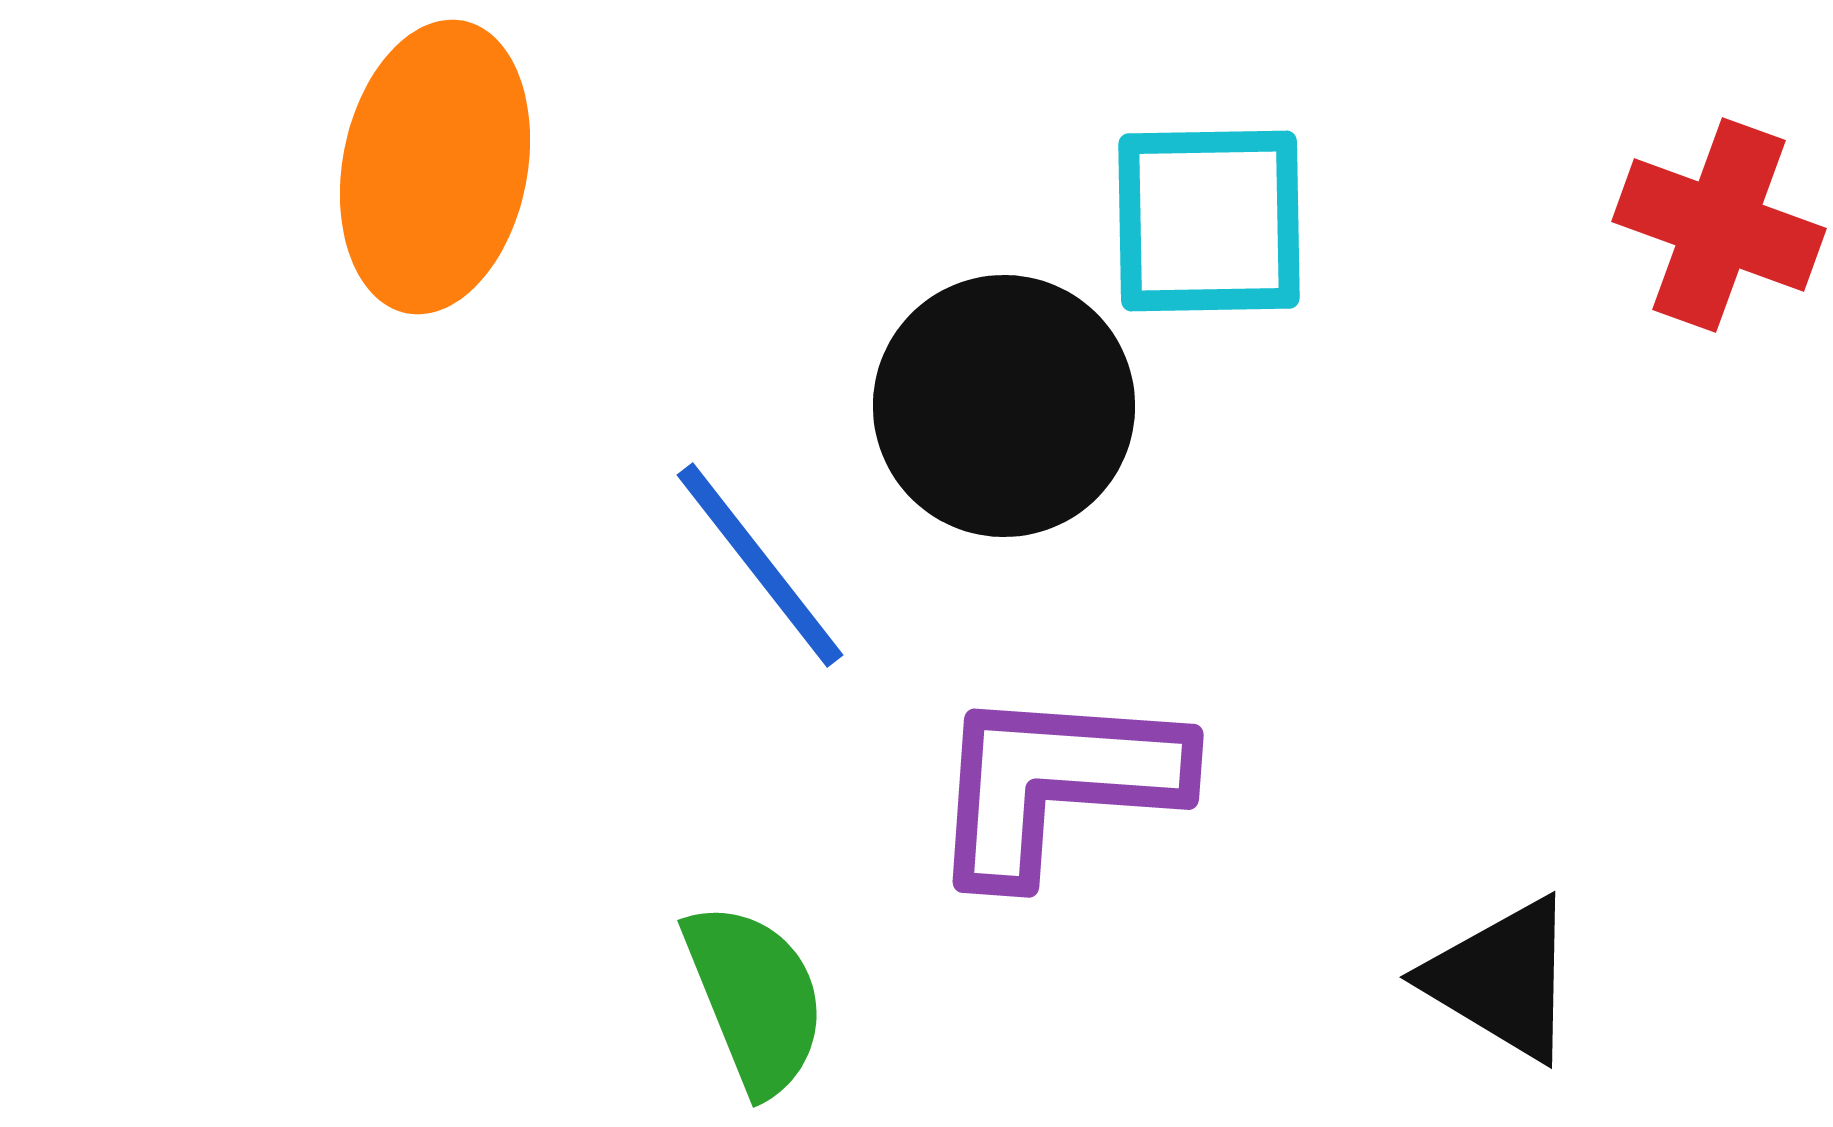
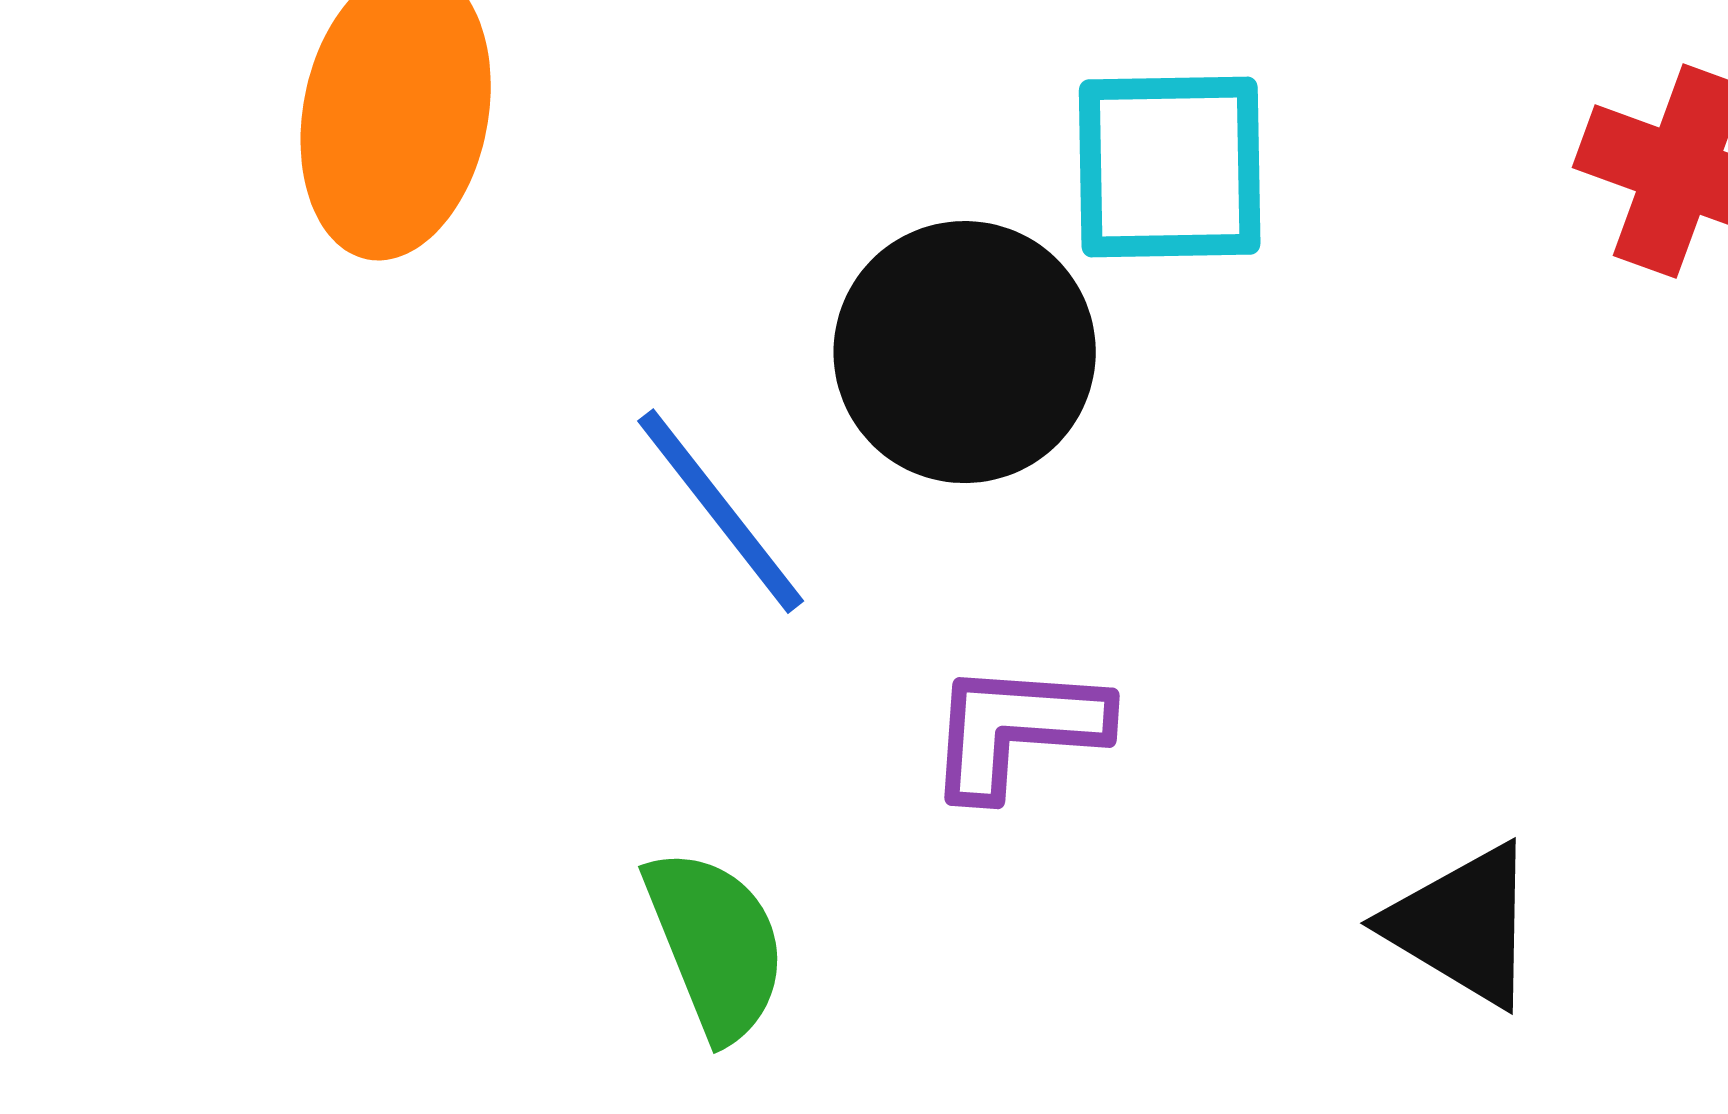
purple L-shape: (1056, 783) -> (1017, 729), size x0.7

